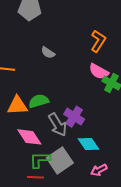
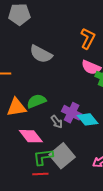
gray semicircle: (48, 53) -> (41, 54), size x1.6
gray arrow: (58, 125) -> (57, 122), size x0.6
cyan diamond: (89, 144) -> (88, 119), moved

